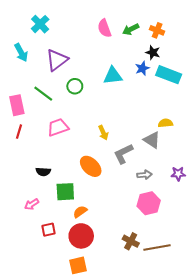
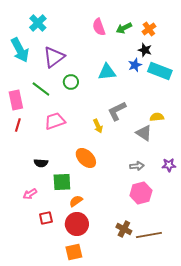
orange cross: (157, 30) -> (149, 29), turned 32
cyan arrow: (21, 53) -> (20, 50), size x1.4
gray L-shape: (123, 154) -> (117, 111), moved

